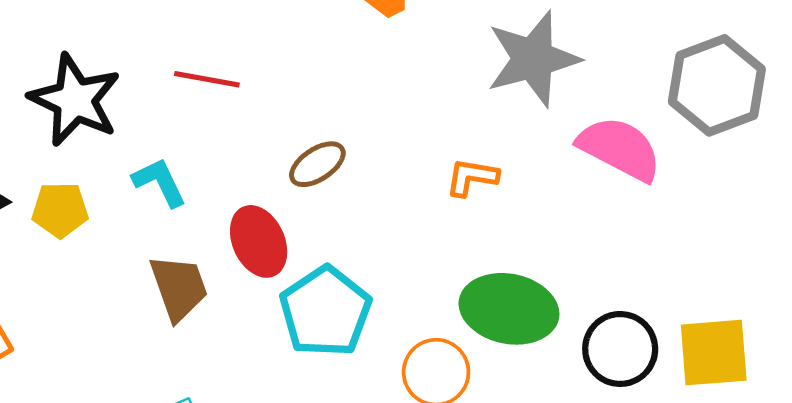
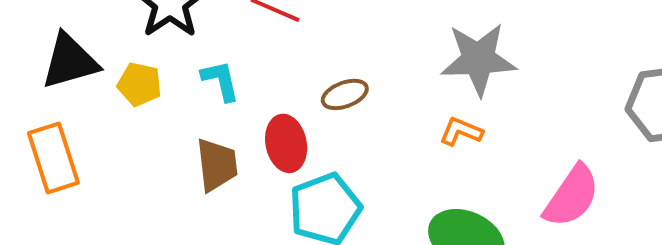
gray star: (533, 59) -> (478, 59), moved
pink semicircle: (620, 149) -> (572, 196), moved, turned 84

